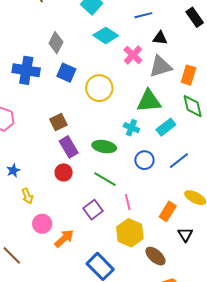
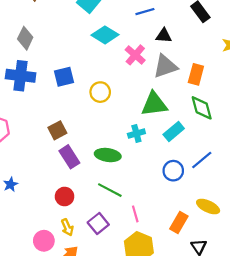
gray diamond: (56, 43) -> (25, 38), moved
blue square: (66, 73) -> (64, 77), turned -36
yellow circle: (99, 88) -> (100, 92), size x0.7
cyan cross: (131, 128) -> (136, 134), turned -35
blue circle: (144, 160) -> (173, 171), moved
blue line: (179, 161) -> (202, 160), moved
red circle: (64, 172) -> (65, 197), moved
yellow arrow: (27, 196) -> (67, 227), moved

